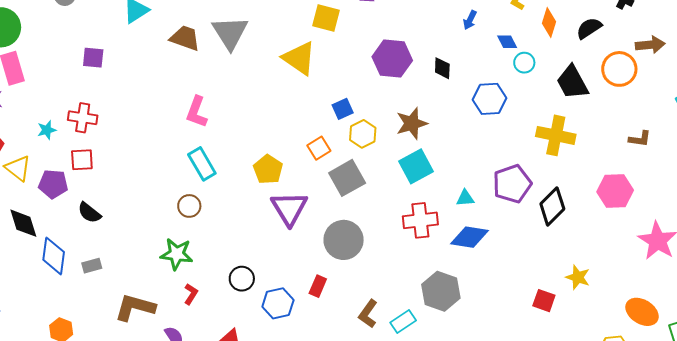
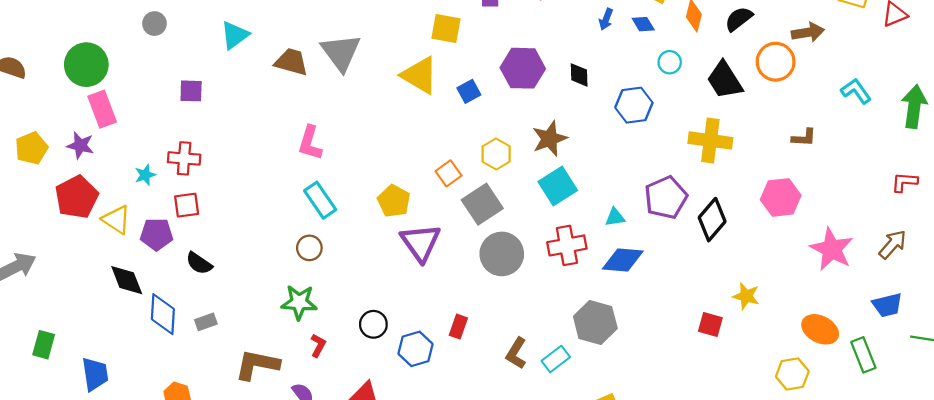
blue diamond: (507, 42) -> (643, 24), moved
blue square: (343, 109) -> (469, 91), moved
gray circle: (344, 240) -> (502, 254), moved

